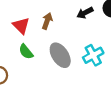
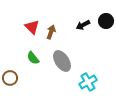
red triangle: (21, 26) -> (32, 27), moved
cyan cross: (93, 55) -> (88, 82), moved

